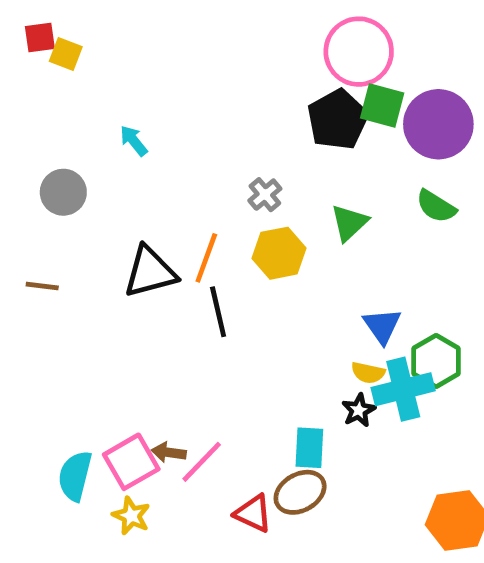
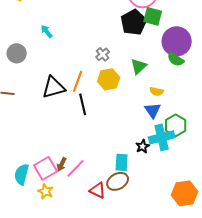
purple circle: (438, 124) -> (177, 41), moved
yellow semicircle: (368, 373) -> (157, 91), moved
brown arrow: (169, 452) -> (62, 164), turned -72

